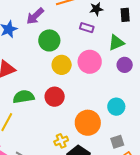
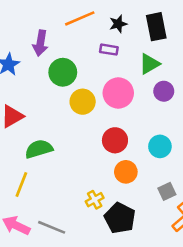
black rectangle: (125, 15) -> (156, 27), size x1.5
purple arrow: (35, 16) -> (40, 43), turned -30
red circle: (55, 97) -> (115, 140), moved
orange circle: (88, 123) -> (126, 172), size x0.7

